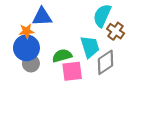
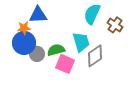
brown cross: (116, 31) -> (115, 25), moved
gray circle: (31, 63) -> (37, 54), moved
pink square: (72, 71) -> (65, 64), turned 30

